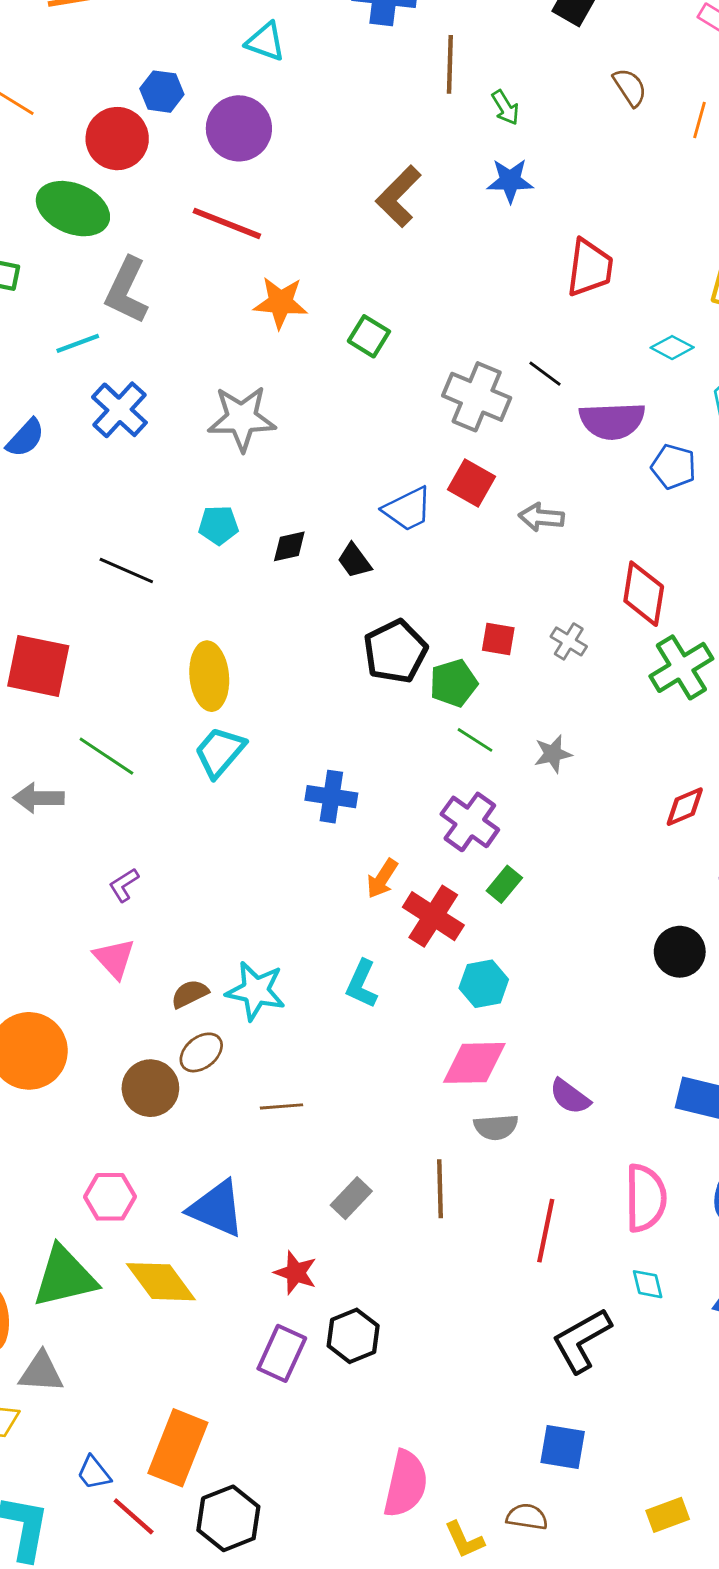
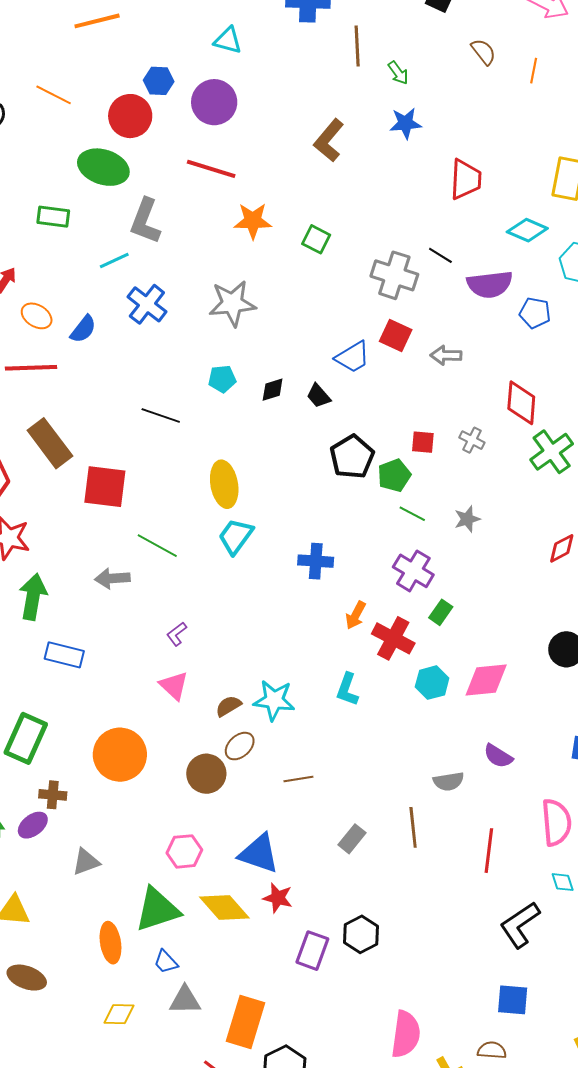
cyan diamond: (672, 348) -> (527, 230), size x1.4
pink diamond: (474, 1063) -> (486, 680), moved
red star: (296, 1273) -> (278, 898), moved
gray triangle: (41, 1372) -> (185, 1000), moved
blue trapezoid: (94, 1473) -> (166, 962), moved

